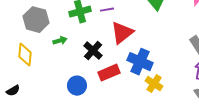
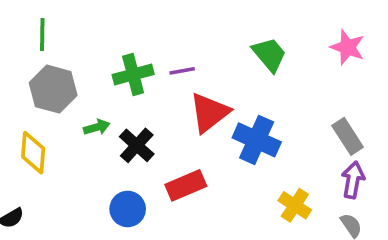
black cross: (93, 51) -> (137, 145), moved
blue cross: (140, 62) -> (257, 140), moved
yellow cross: (154, 84) -> (295, 205), moved

